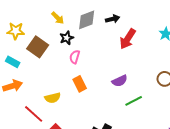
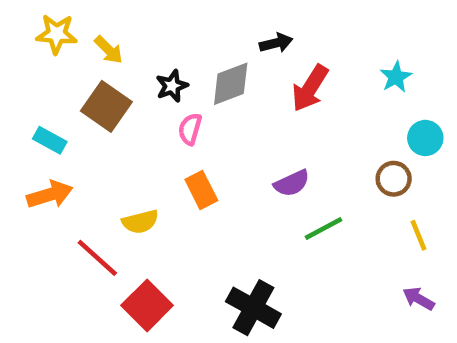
yellow arrow: (58, 18) -> (109, 50), moved
gray diamond: (87, 20) -> (231, 84), moved
yellow star: (16, 31) -> (57, 34), moved

